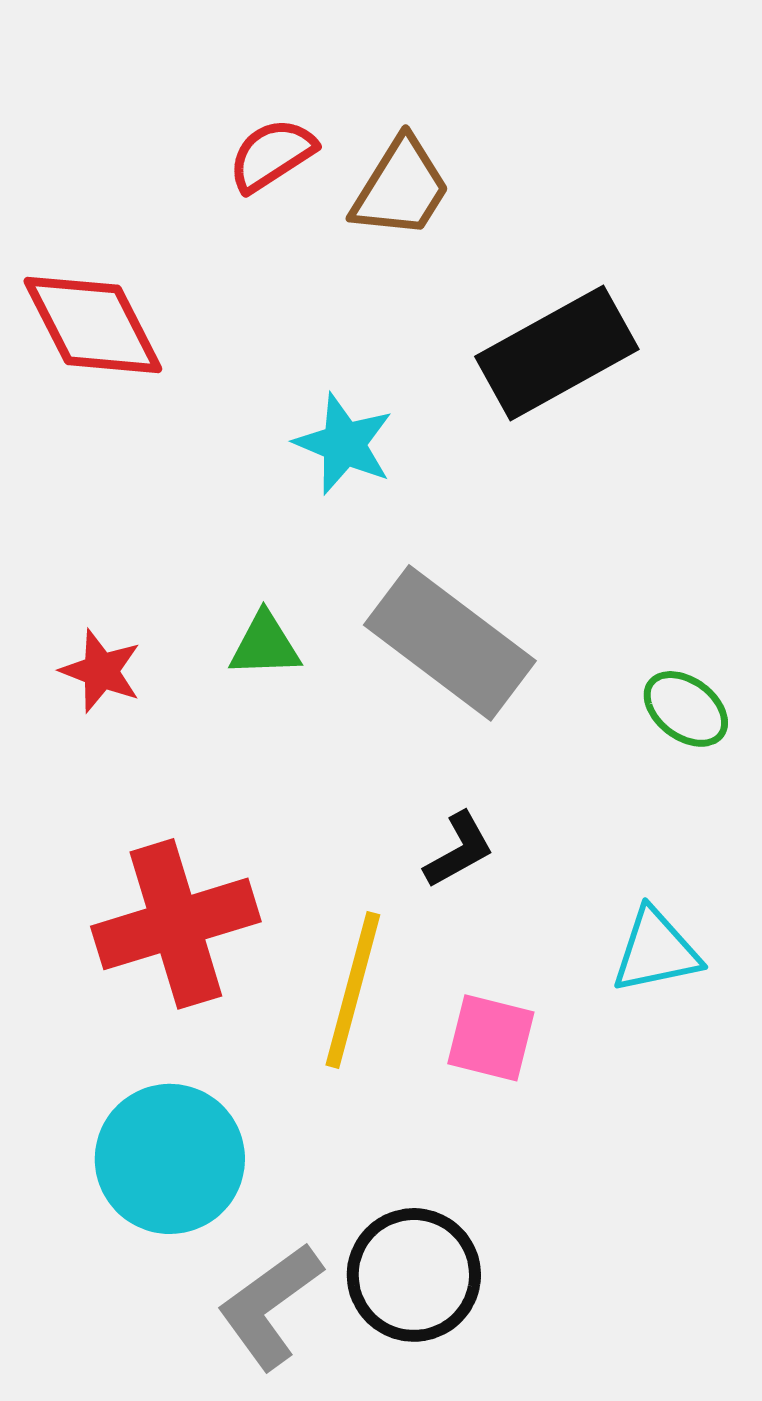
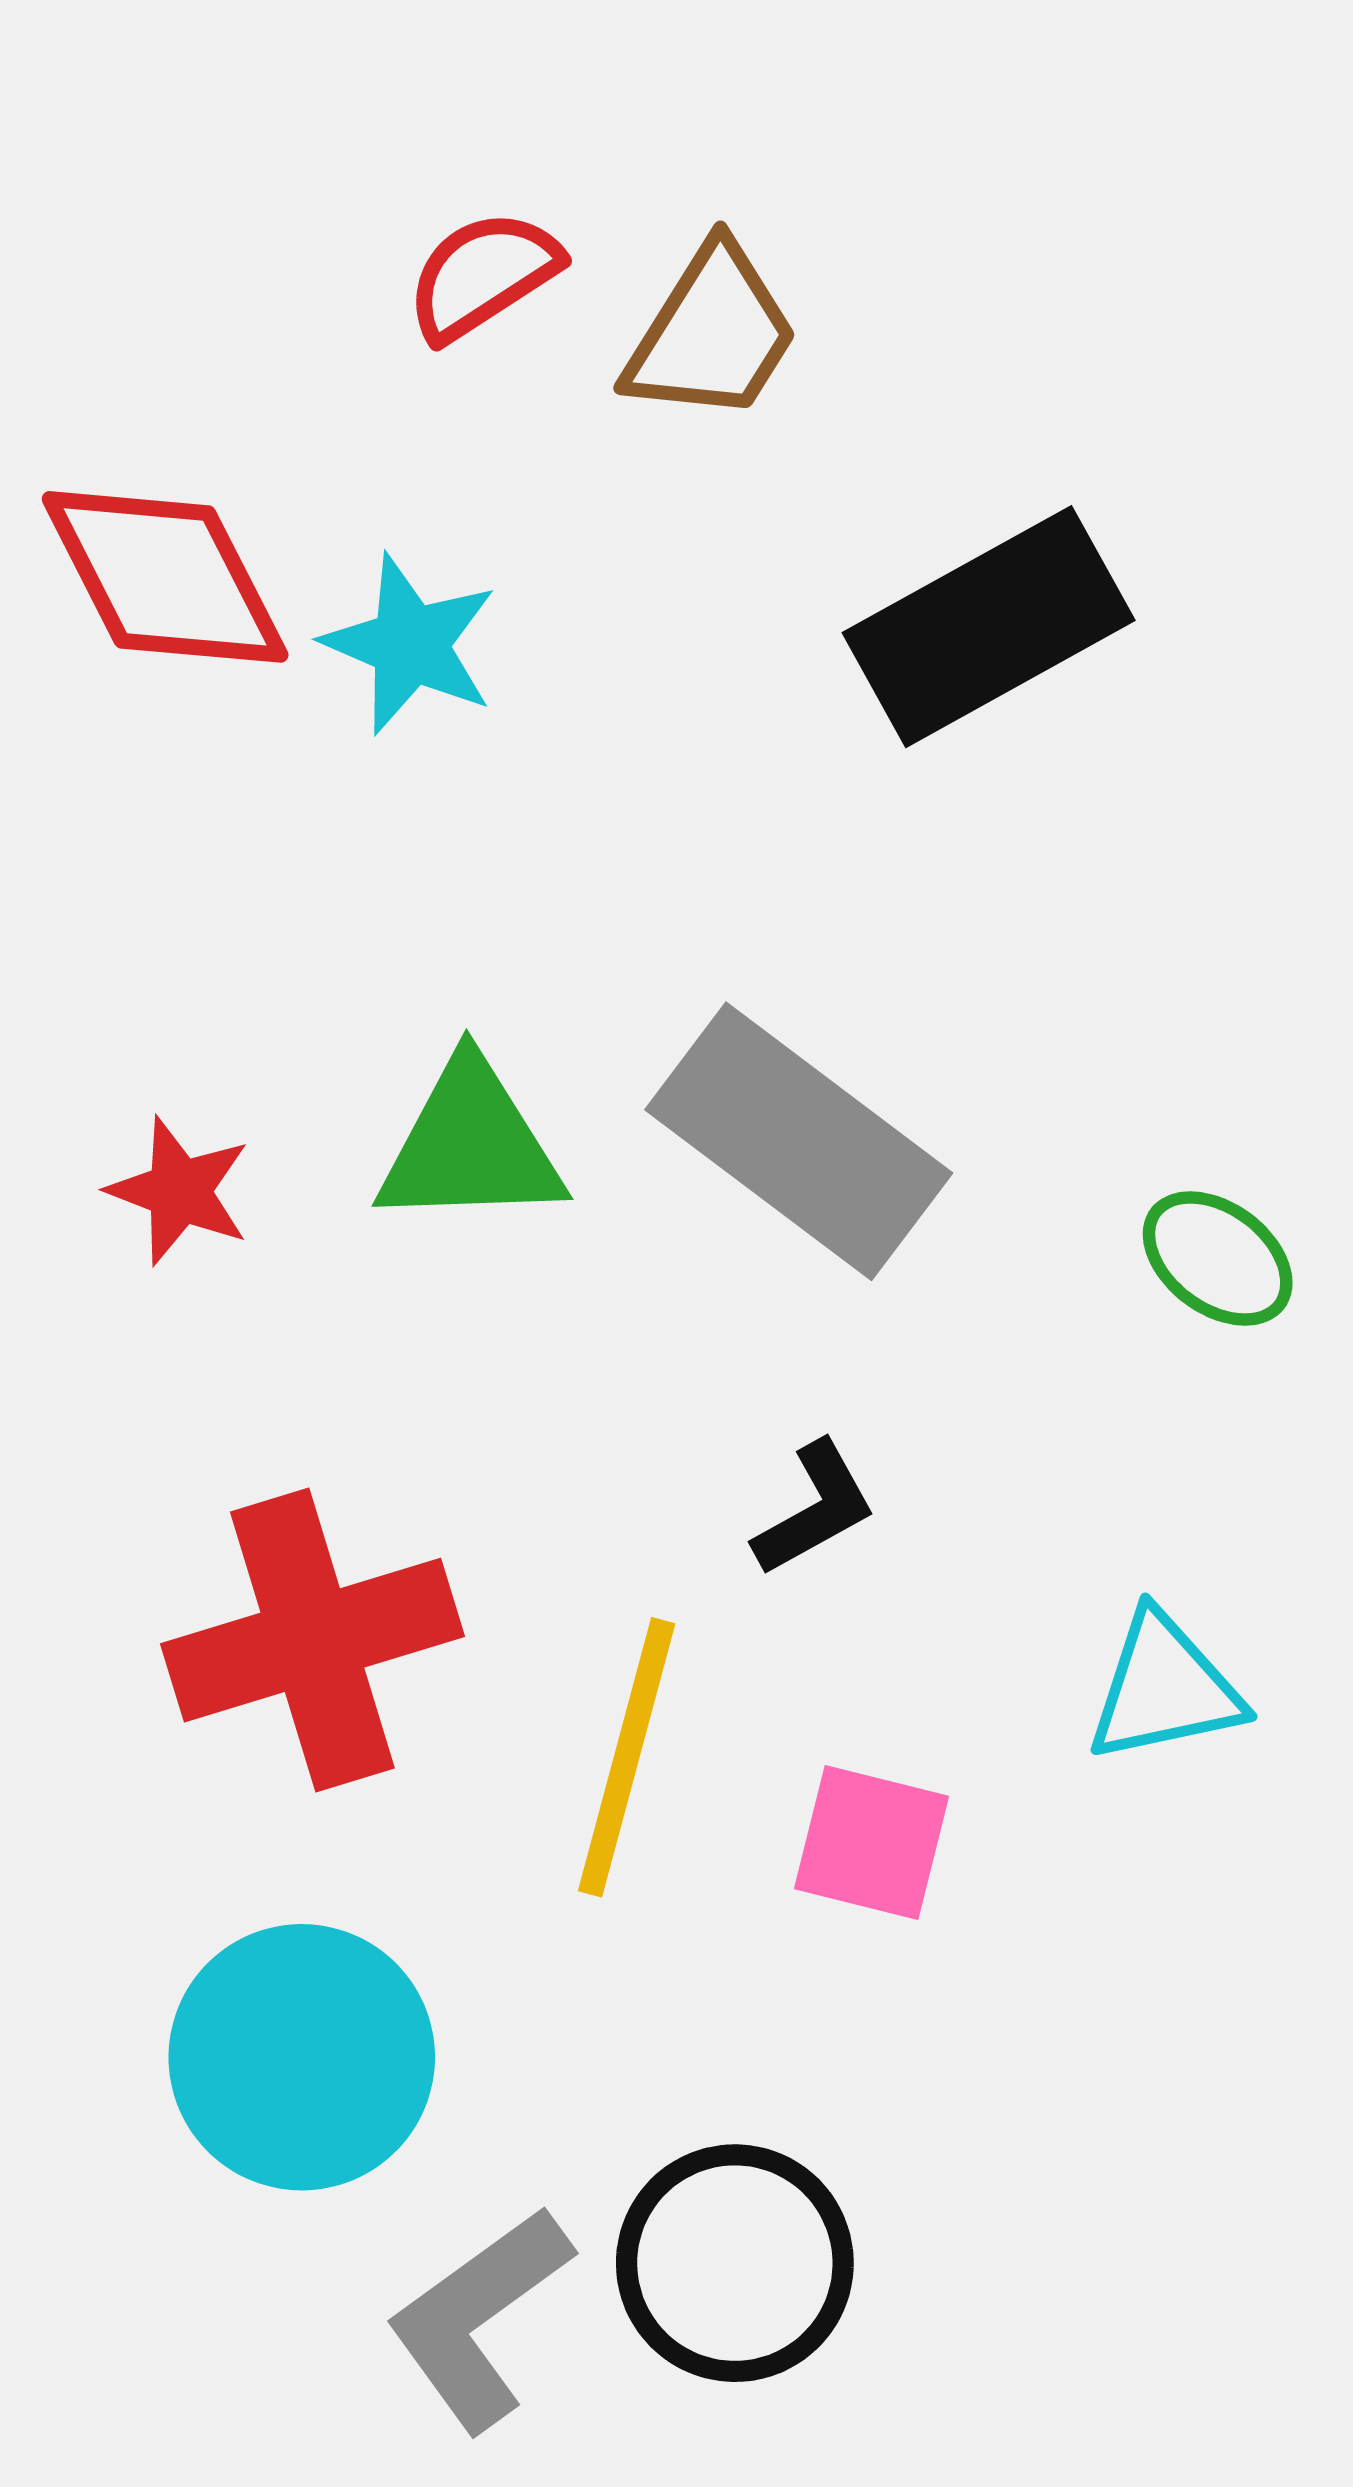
cyan star: (344, 444) -> (410, 644), moved
green triangle: (265, 645) -> (470, 1145), size x1.5

